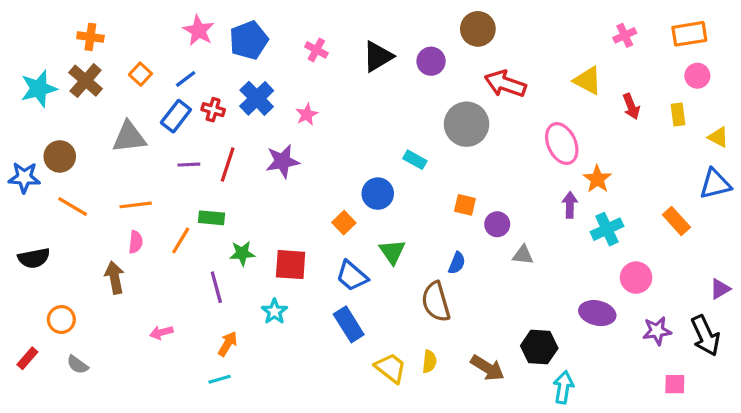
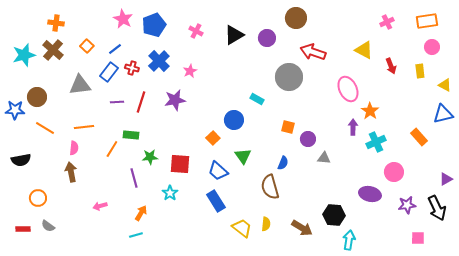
pink semicircle: (136, 242) -> (74, 148), moved
red rectangle: (27, 358) -> (23, 229), moved, turned 48

